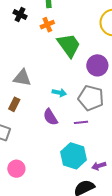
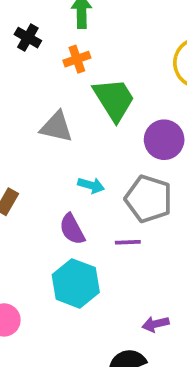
gray triangle: (22, 78) -> (56, 127), moved
cyan hexagon: (74, 156) -> (76, 283), moved

